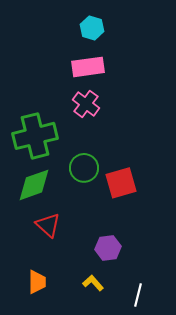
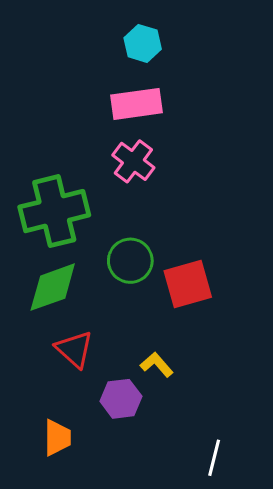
purple hexagon: (108, 248) -> (121, 399), moved
yellow L-shape: (93, 283) -> (157, 365), moved

